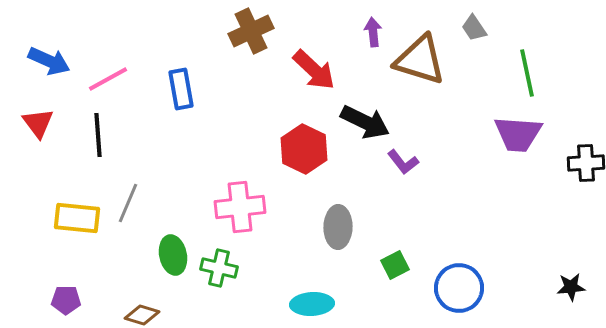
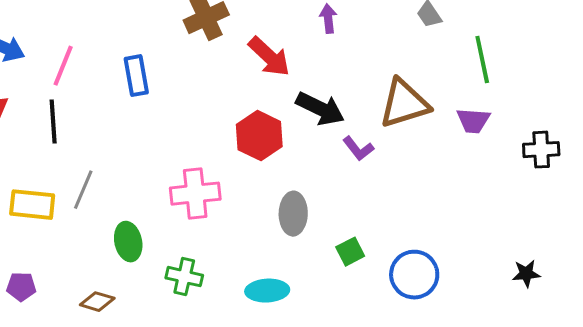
brown triangle: (420, 60) -> (404, 104), moved, turned -34
pink line: (108, 79) -> (63, 66), turned -39
purple trapezoid: (518, 134) -> (473, 121), size x0.7
green cross: (219, 268) -> (184, 277), moved

